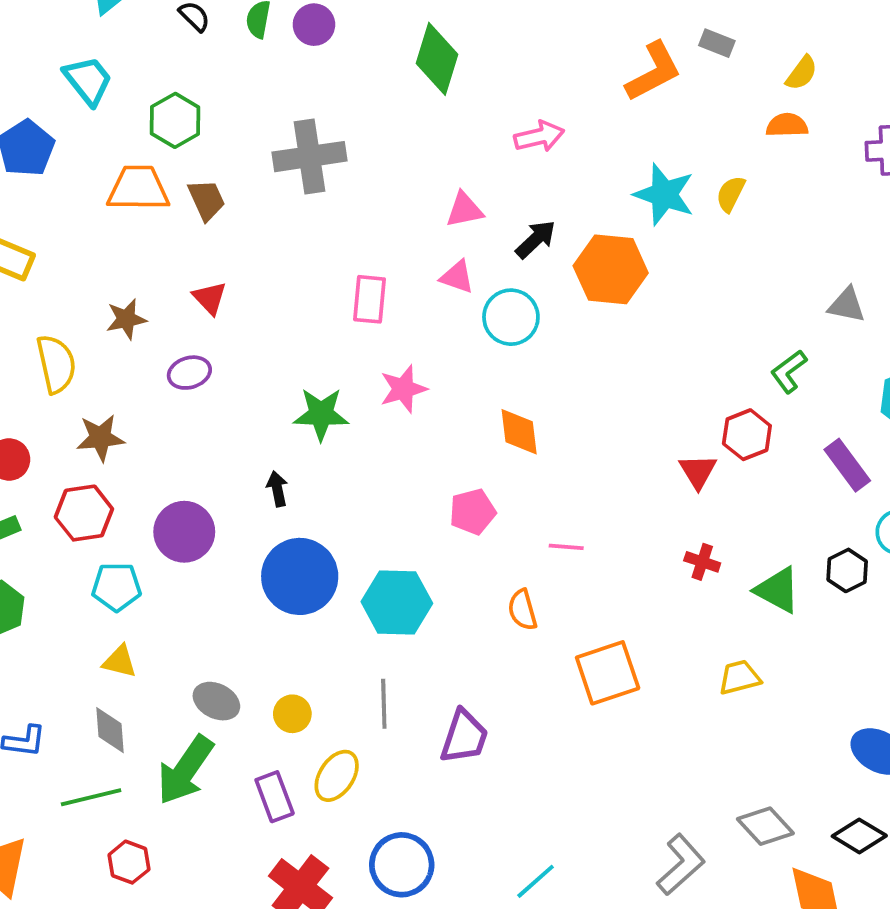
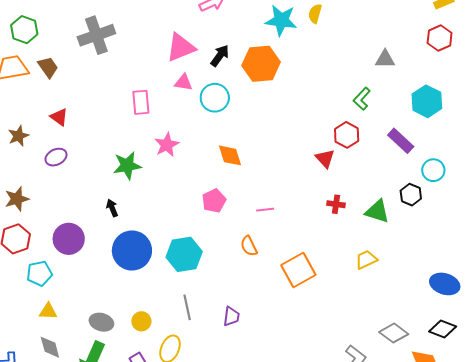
pink triangle: (464, 210) -> (181, 47), size x1.5
purple trapezoid: (464, 737) -> (231, 316), size x0.7

